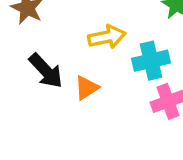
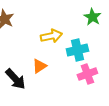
black arrow: (46, 71) -> (15, 79), moved

